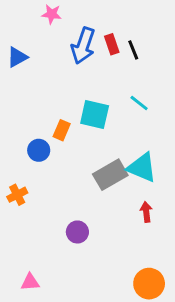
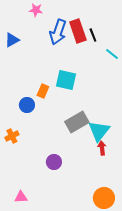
red rectangle: (112, 44) -> (78, 31), size x1.6
cyan line: (139, 103) -> (112, 54), moved
cyan triangle: (142, 167) -> (99, 131), moved, turned 45

